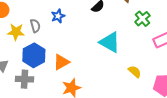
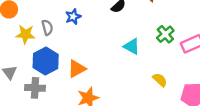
green cross: (142, 19) -> (165, 34), moved
cyan triangle: (110, 42) -> (132, 46), size x0.7

